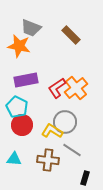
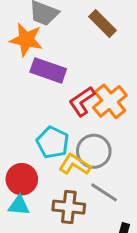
purple rectangle: (26, 80) -> (48, 70), moved, turned 30
cyan pentagon: (17, 107) -> (53, 142), moved
red circle: (22, 125) -> (22, 179), moved

